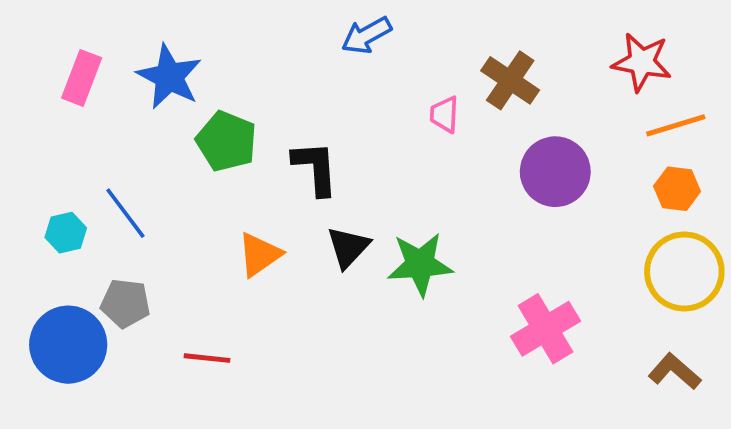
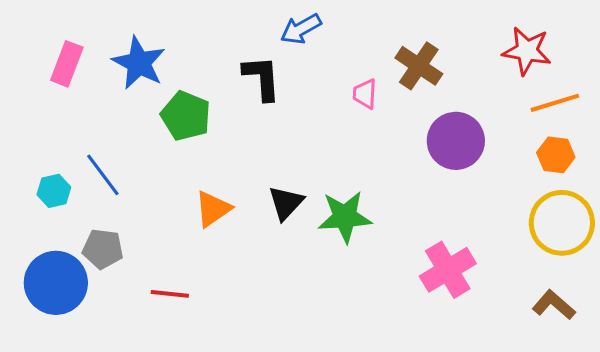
black L-shape: (315, 168) -> (262, 78), moved

